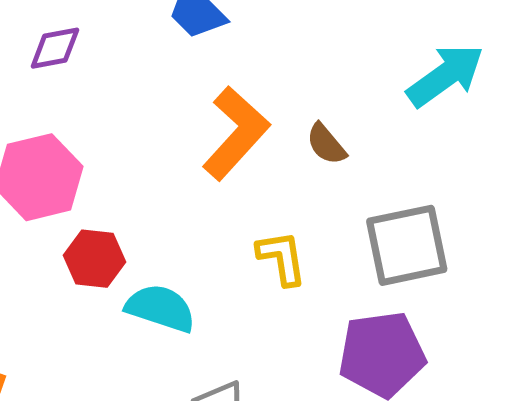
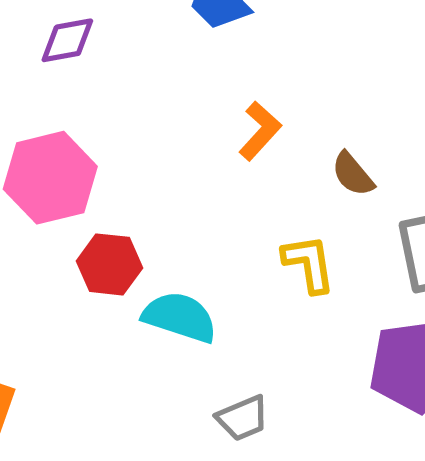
orange L-shape: (236, 133) -> (260, 131), size x0.6
brown semicircle: (326, 144) -> (353, 174), moved

